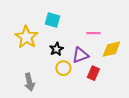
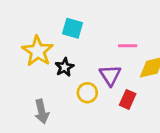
black star: (56, 49) -> (64, 67), moved
purple triangle: (80, 55) -> (110, 75), turned -42

